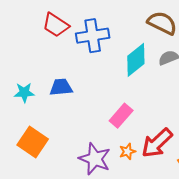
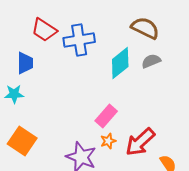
blue trapezoid: (61, 87) -> (25, 63), moved, turned 95
orange star: (127, 151) -> (108, 141), moved

